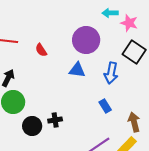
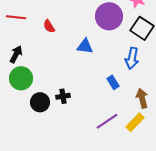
purple circle: (86, 40) -> (109, 16), moved
blue arrow: (111, 73) -> (132, 58), moved

